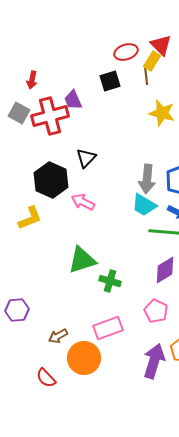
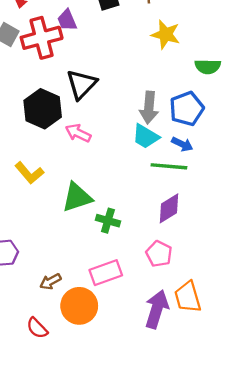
black triangle: (86, 158) -> (81, 84), size x1.4
yellow L-shape: (30, 218) -> (29, 173), moved, turned 72

